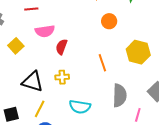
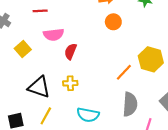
orange circle: (109, 21) -> (113, 22), moved
orange line: (102, 63) -> (124, 72), moved, turned 60

